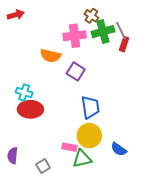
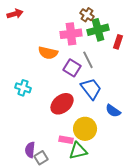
gray line: (121, 30) -> (88, 60), moved
blue trapezoid: (90, 107) -> (91, 89), moved, turned -30
red ellipse: (30, 109) -> (62, 104), moved, turned -40
blue semicircle: (119, 149) -> (113, 111), moved
purple semicircle: (13, 156) -> (30, 150), moved

